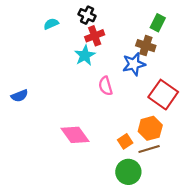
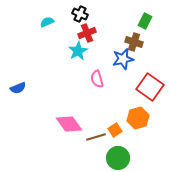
brown line: (149, 149) -> (96, 137), moved

